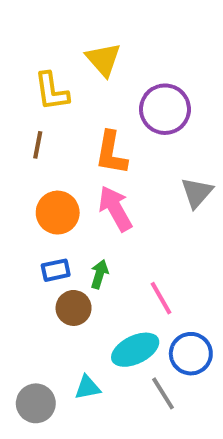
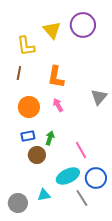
purple circle: (165, 109) -> (83, 25), moved
pink arrow: (115, 209) -> (58, 105), size x0.6

